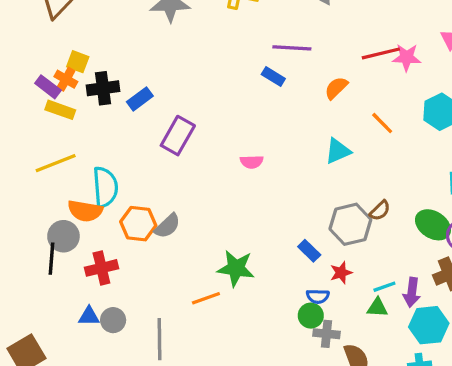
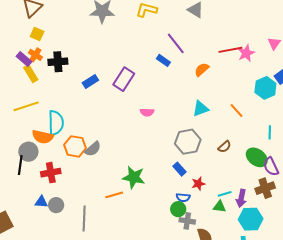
purple line: (292, 48) -> (176, 43), turned 45
pink star: (407, 57) -> (246, 53), turned -30
yellow square: (78, 62) -> (37, 34), moved
blue rectangle: (140, 99) -> (90, 81), moved
yellow rectangle: (60, 110) -> (31, 74), turned 36
orange line: (382, 123) -> (236, 111), moved
purple rectangle: (178, 136) -> (124, 79), moved
gray hexagon: (350, 224) -> (188, 142), moved

